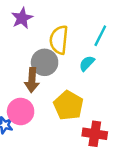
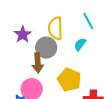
purple star: (22, 18) -> (23, 34), moved
cyan line: (100, 36) -> (88, 21), turned -48

